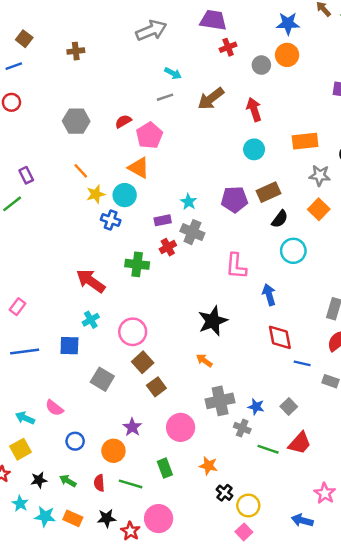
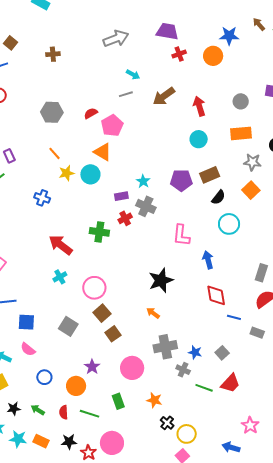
orange circle: (287, 55) -> (213, 56), moved
gray circle: (261, 65) -> (241, 101), moved
blue cross: (111, 220) -> (42, 198), moved
blue square: (69, 346) -> (26, 322), moved

